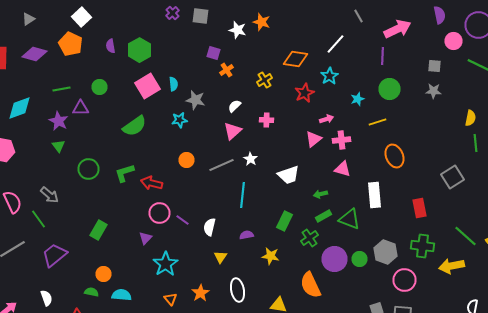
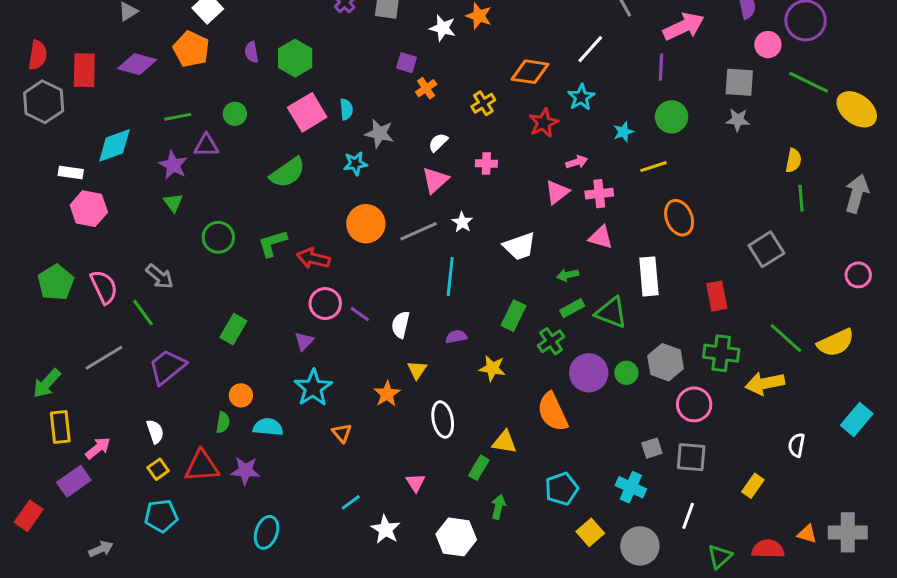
gray square: (434, 66) -> (739, 82), size x1.5
orange circle: (186, 160) -> (366, 224), size x1.6
cyan star: (166, 264) -> (313, 388), moved
green semicircle: (92, 292) -> (223, 422), turned 88
orange star: (200, 293) -> (387, 394), moved

